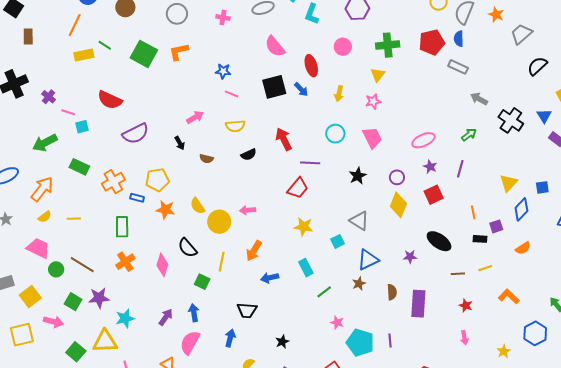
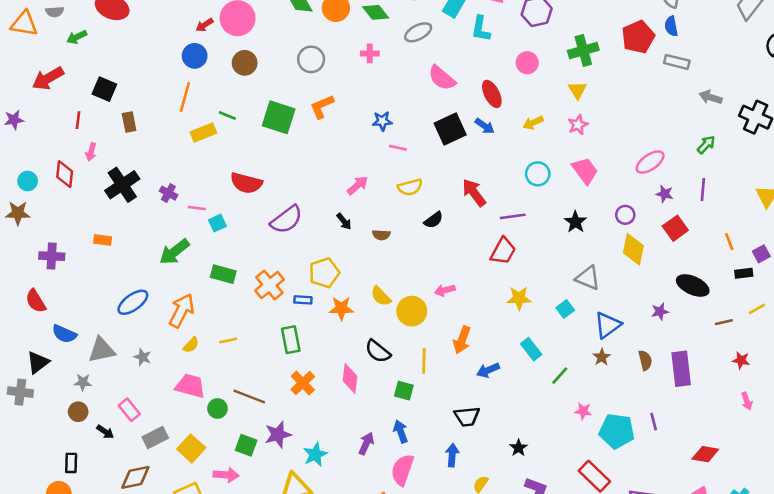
yellow arrow: (339, 94) -> (533, 123), turned 63

